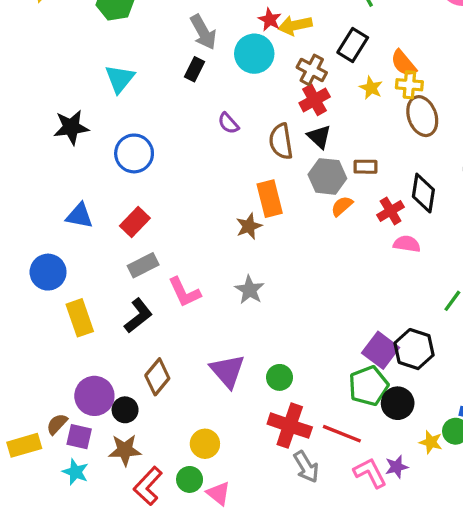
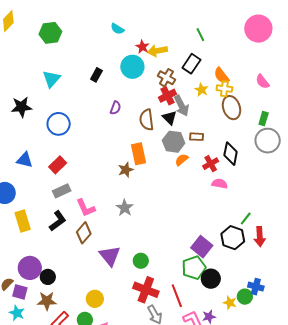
gray arrow: (203, 32) -> (182, 106), moved
purple semicircle: (228, 123) -> (116, 108), turned -120
black hexagon: (414, 349) -> (233, 238), moved
brown diamond: (157, 377) -> (84, 233), moved
red line: (342, 434) -> (177, 296), turned 45

